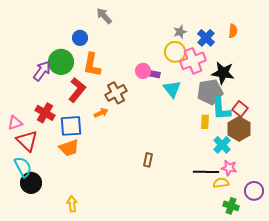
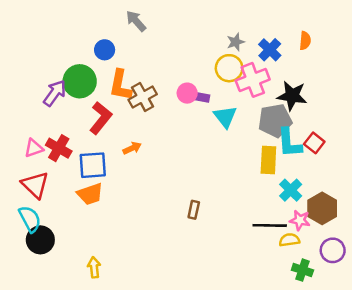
brown cross: (116, 93) -> (143, 97), moved
yellow rectangle: (205, 122) -> (268, 160), size x1.5
pink triangle: (15, 123) -> (34, 148), moved
brown hexagon: (239, 129) -> (322, 208), moved

